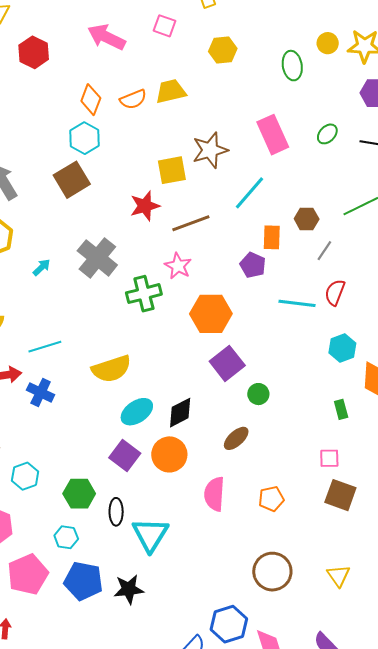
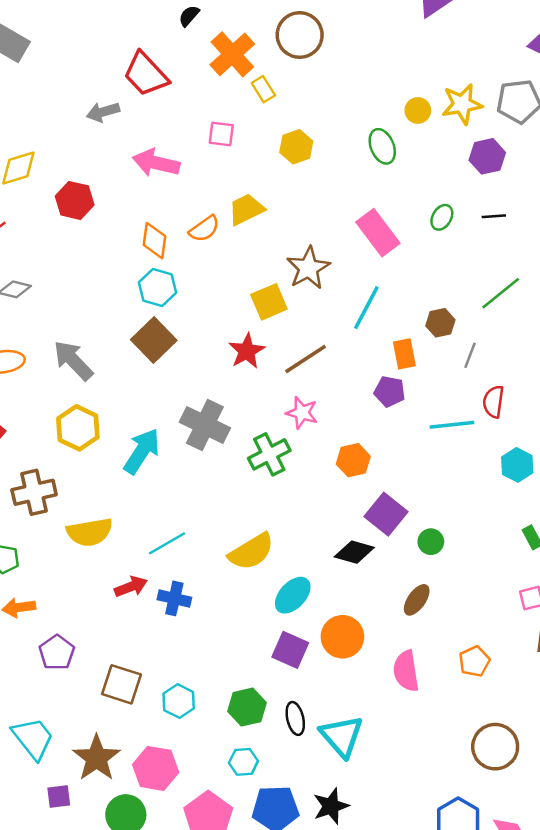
cyan arrow: (42, 267) -> (142, 451), size x2.0
orange hexagon: (211, 314) -> (353, 460), size x0.7
black diamond: (180, 413) -> (354, 552), moved, turned 56

